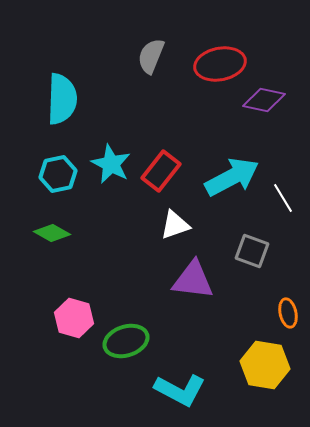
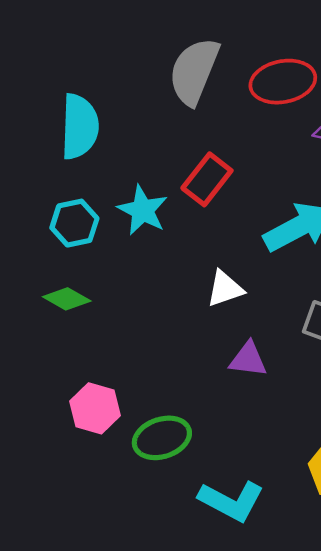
gray semicircle: (151, 56) -> (194, 71), size x1.5
red rectangle: (161, 171) -> (207, 179), moved
purple triangle: (193, 280) -> (248, 359), size x0.7

